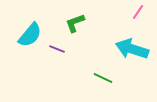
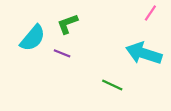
green L-shape: (75, 23) -> (68, 24), moved

